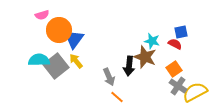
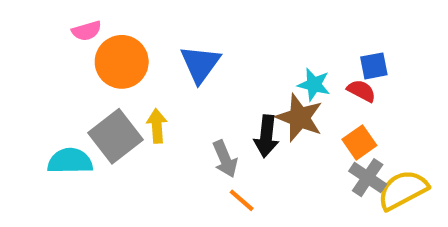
blue triangle: (74, 39) -> (200, 64), moved
cyan semicircle: (39, 60) -> (70, 161), moved
yellow arrow: (76, 61) -> (157, 126), turned 35

